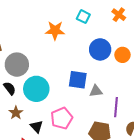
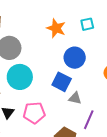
cyan square: (83, 17) -> (87, 24), turned 32
blue circle: (100, 49) -> (75, 58), moved

